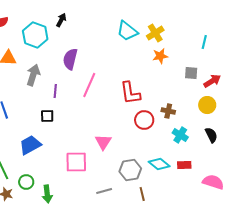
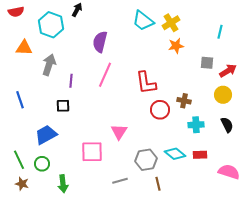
purple semicircle: (70, 59) -> (100, 42), moved
cyan cross: (180, 135) -> (196, 125), turned -35
green circle: (26, 182) -> (42, 164), moved

